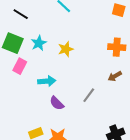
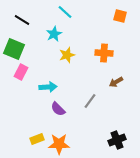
cyan star: (39, 43) -> (54, 34), moved
orange cross: (117, 47) -> (104, 53), moved

